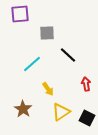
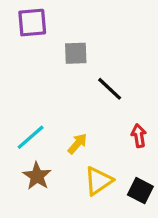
cyan line: (32, 64) -> (31, 137), moved
yellow arrow: (48, 89) -> (77, 144), turned -104

